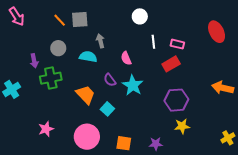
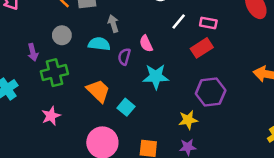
white line: (153, 42) -> (179, 22), turned 48
purple semicircle: (110, 80) -> (124, 57), moved, turned 56
cyan star: (133, 85) -> (156, 77), turned -30
yellow star: (182, 126) -> (188, 120), moved
pink star: (46, 129) -> (51, 116), moved

